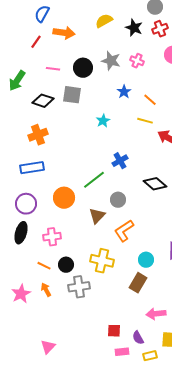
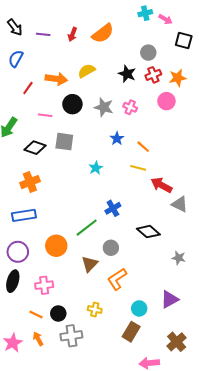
blue semicircle: (42, 14) -> (16, 59), moved
yellow semicircle: (104, 21) -> (87, 71), moved
black circle: (83, 68) -> (72, 104), moved
yellow cross: (102, 261) -> (95, 309), size x0.6

